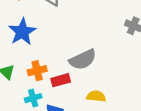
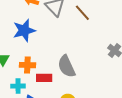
gray semicircle: (83, 60) -> (67, 66), turned 75

